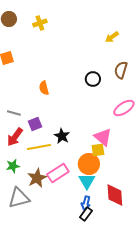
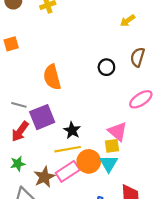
orange semicircle: (44, 88) -> (52, 77), size x1.6
purple square: (35, 124) -> (42, 117), size x1.6
yellow line: (39, 147) -> (68, 149), moved
orange circle: (89, 164) -> (89, 161), moved
cyan triangle: (87, 181) -> (109, 164), moved

